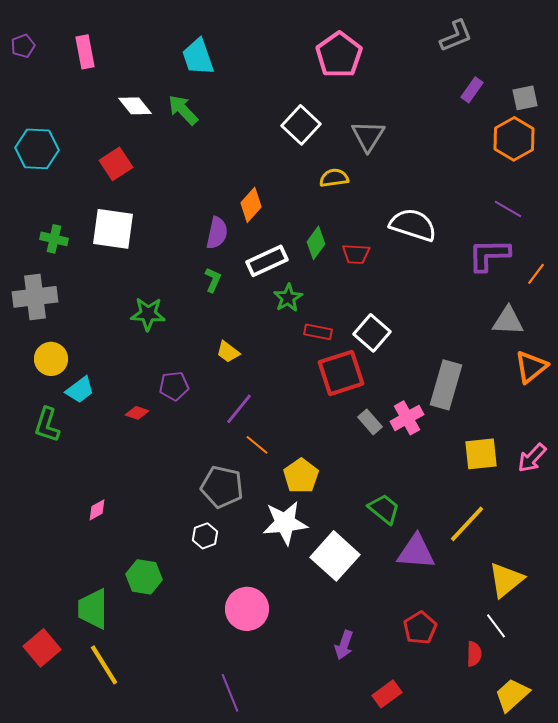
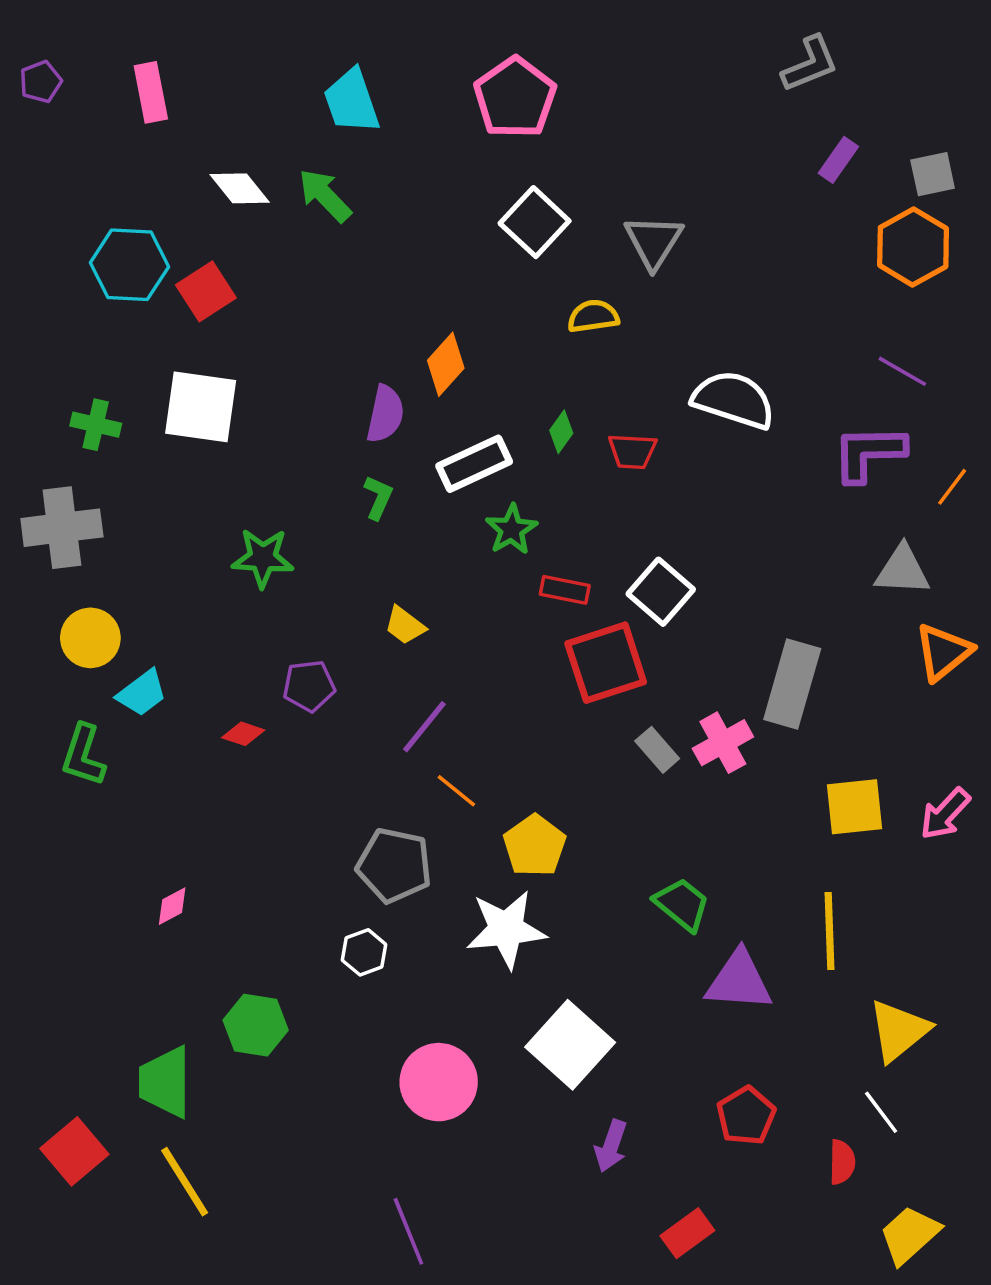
pink pentagon: (339, 55) -> (515, 98), moved
cyan hexagon: (37, 149) -> (129, 265), moved
green diamond: (316, 243) -> (561, 432), size x0.7
yellow line: (467, 524) -> (830, 931), turned -45
white square: (335, 556) -> (570, 1045), moved

